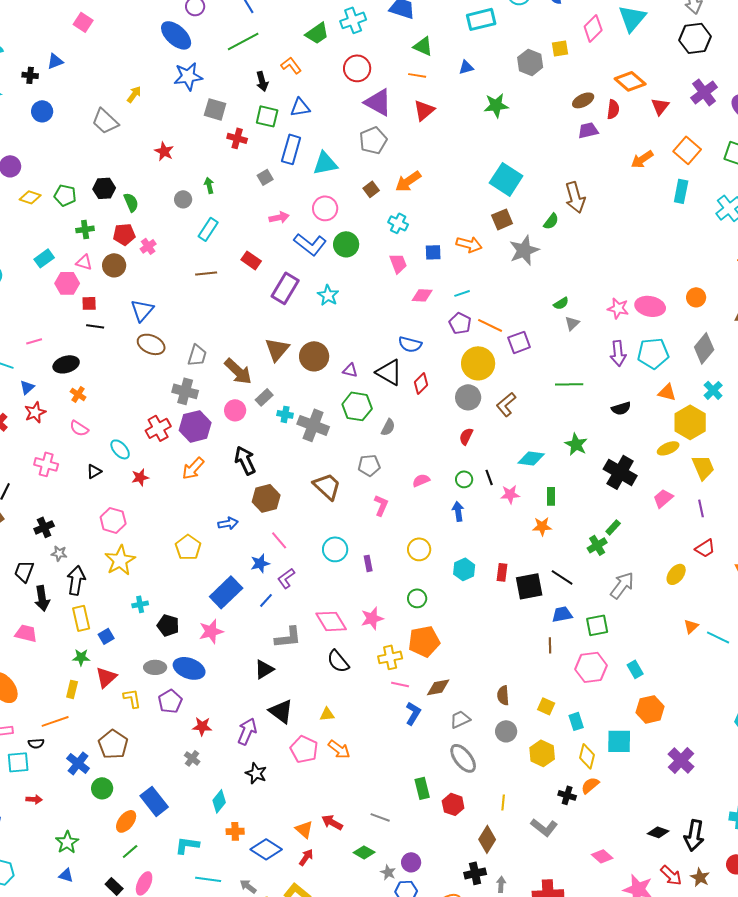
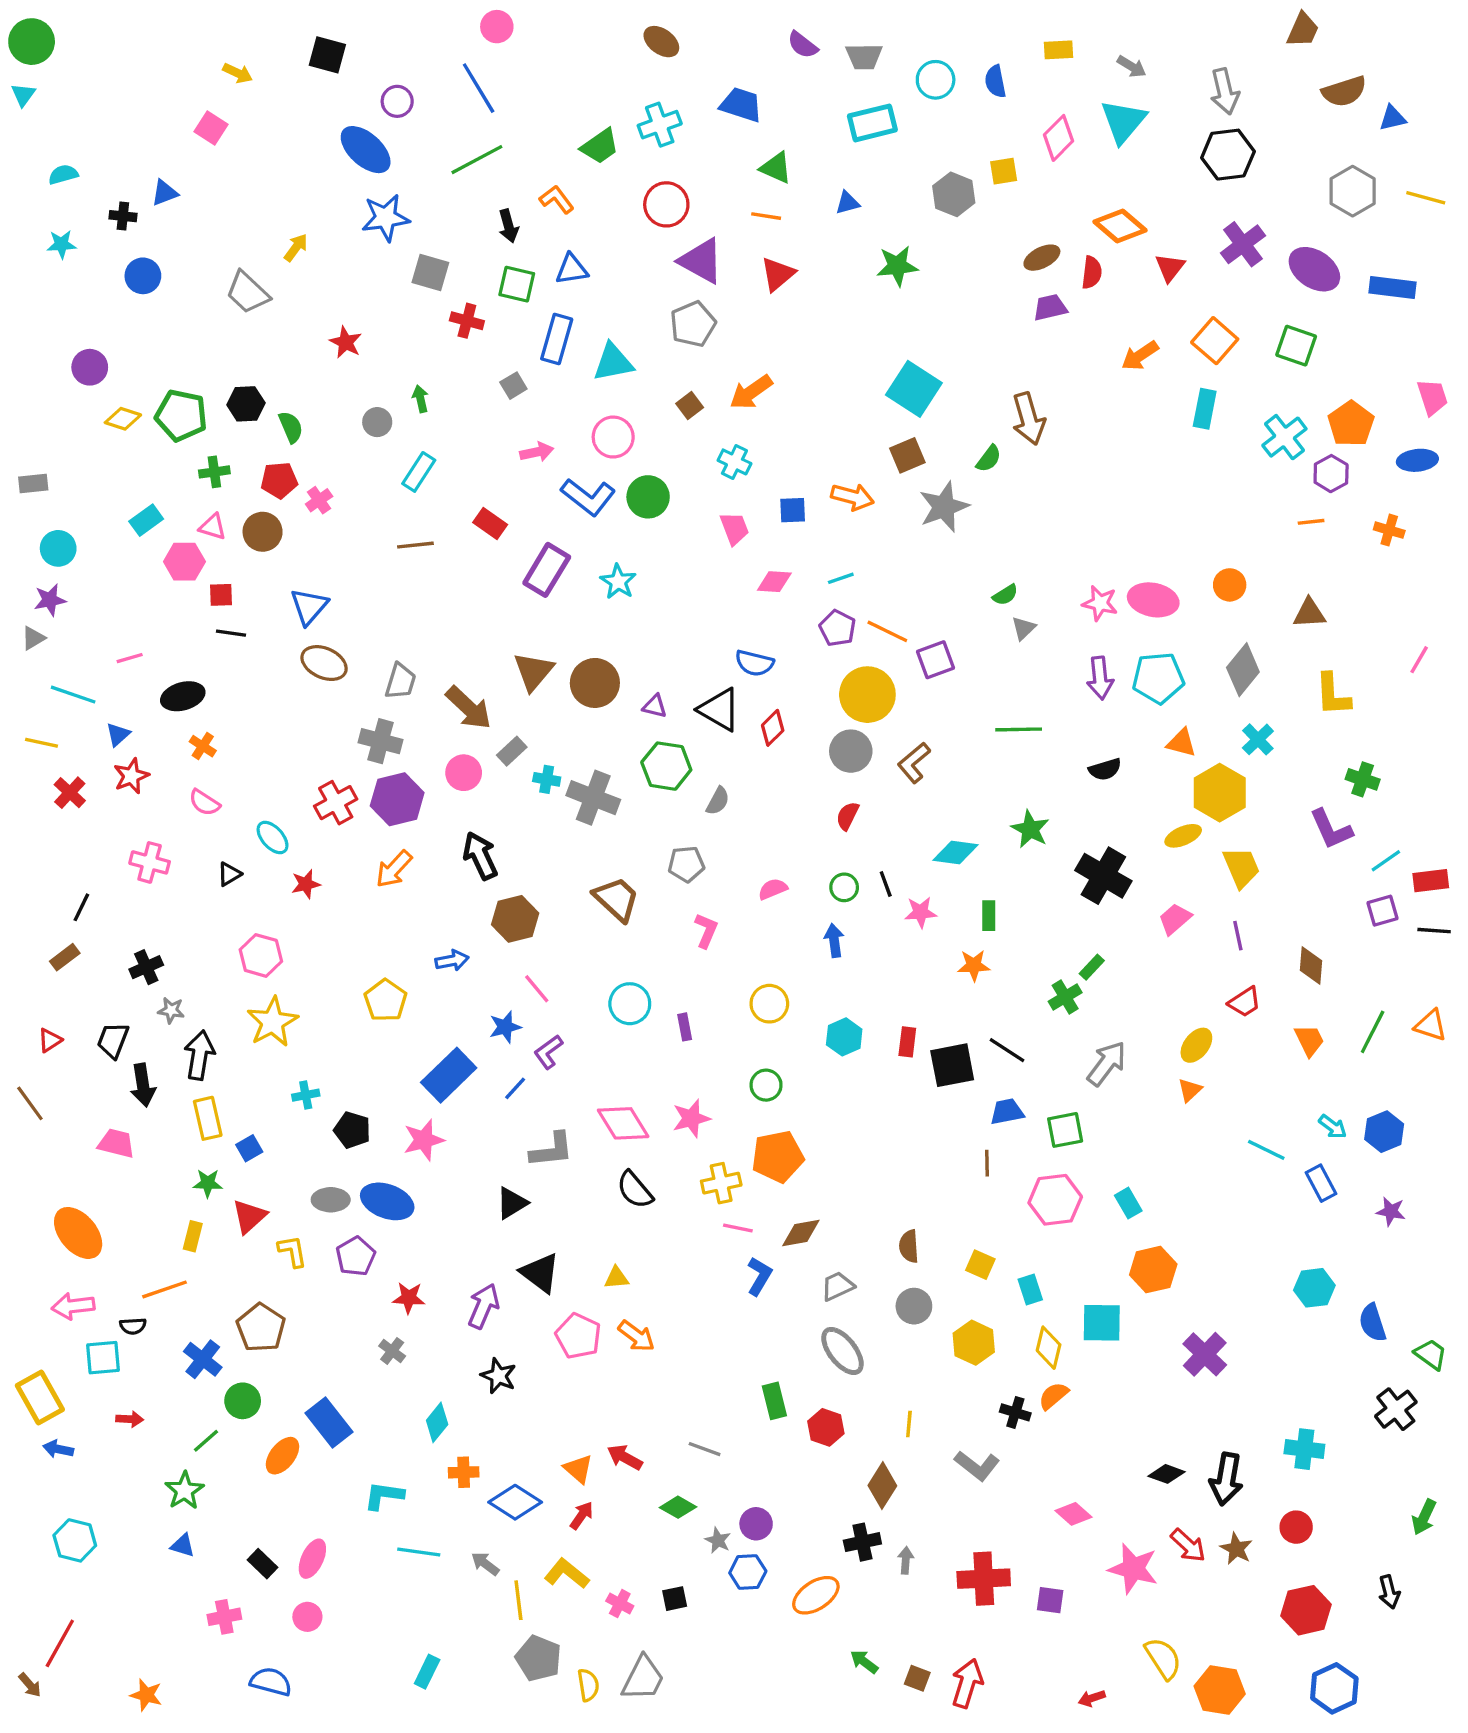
green pentagon: (65, 195) -> (181, 415), size x1.4
orange triangle: (691, 626) -> (1190, 1090), moved
green line: (130, 851) -> (206, 1441), moved

